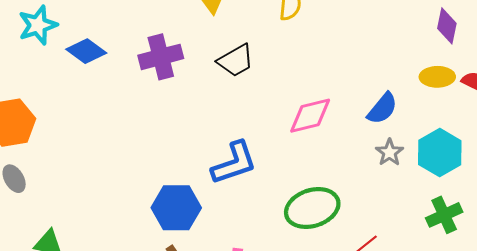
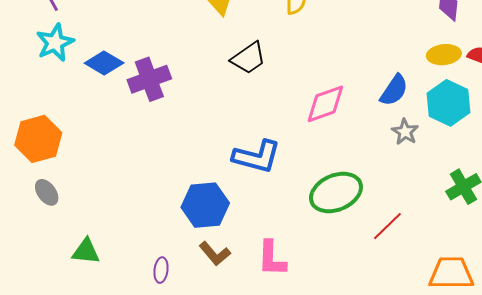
purple cross: (161, 57) -> (149, 79), moved
cyan hexagon: (440, 153) -> (449, 103), moved
blue L-shape: (234, 163) -> (257, 157), turned 39

